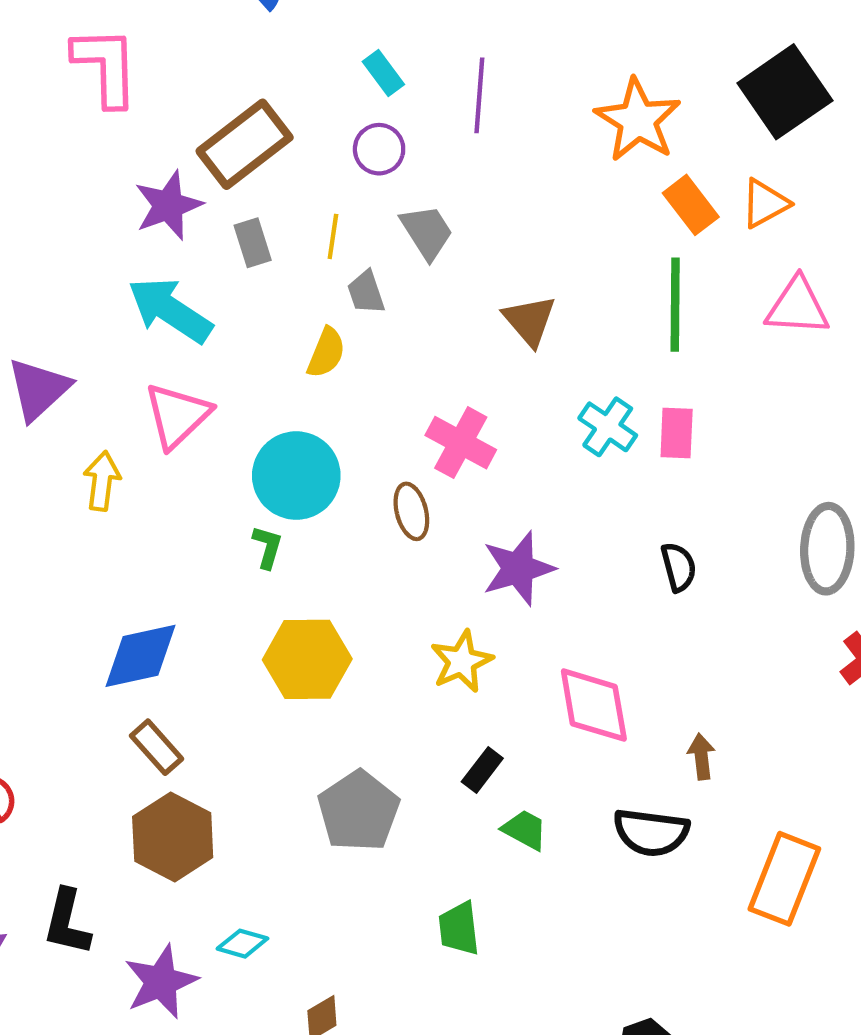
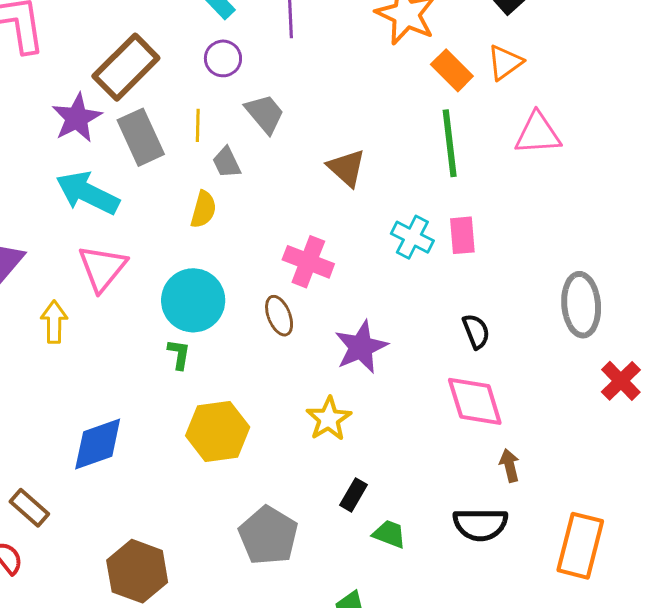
gray rectangle: (253, 243) -> (141, 137), size x1.6
pink diamond: (594, 705) -> (475, 401), moved
brown rectangle: (157, 747) -> (29, 508), moved

